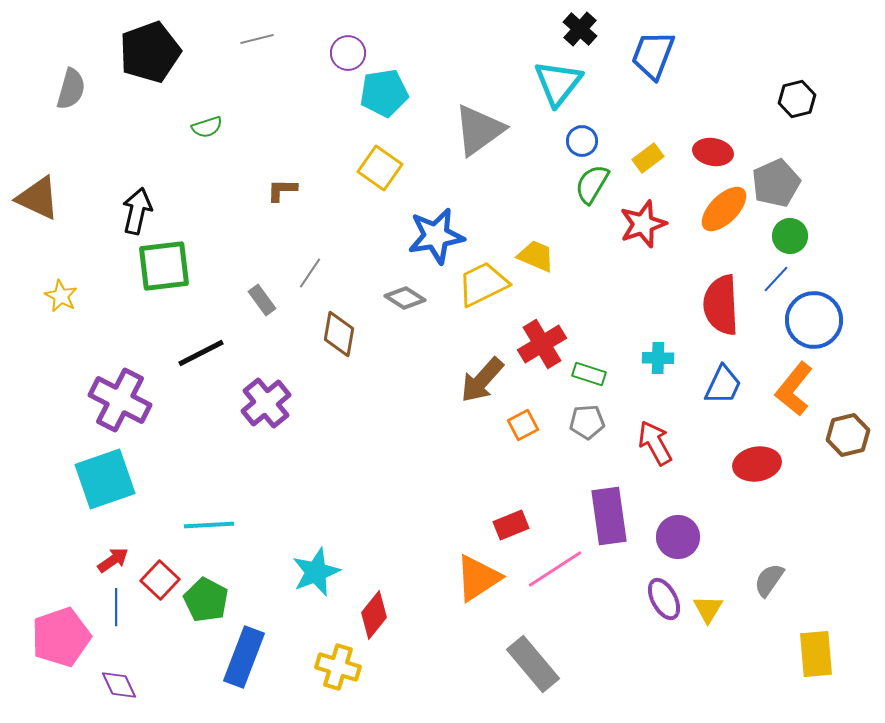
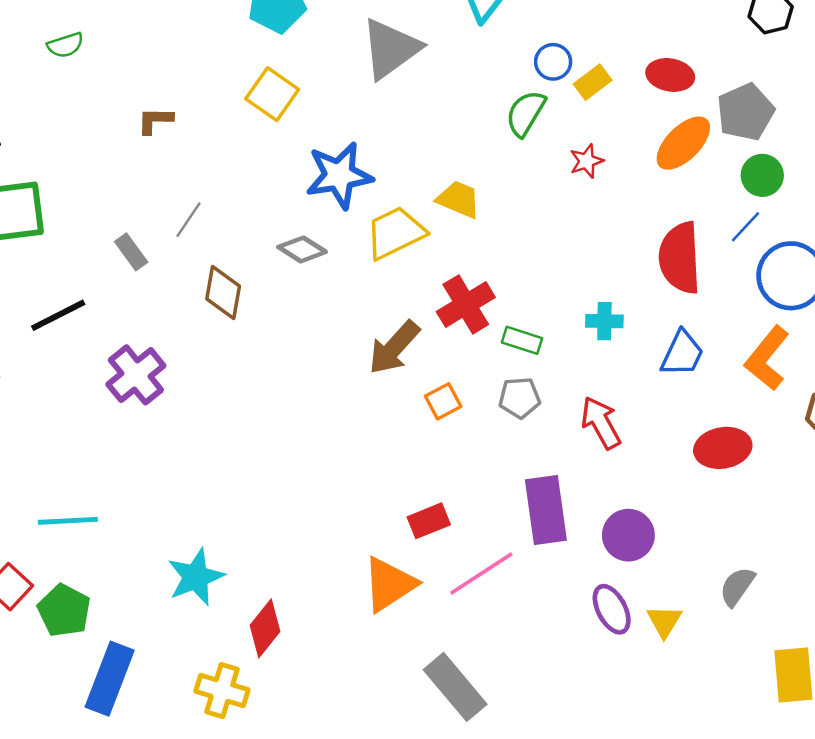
blue circle: (582, 141) -> (553, 62), moved
red star: (643, 224) -> (587, 161), size x0.6

